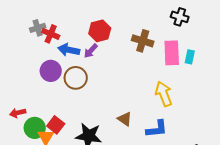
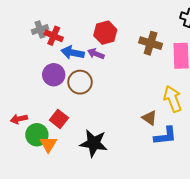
purple arrow: (91, 51) -> (96, 54), turned 70
brown triangle: (125, 119) -> (149, 118), moved
red square: (56, 125) -> (59, 119), moved

